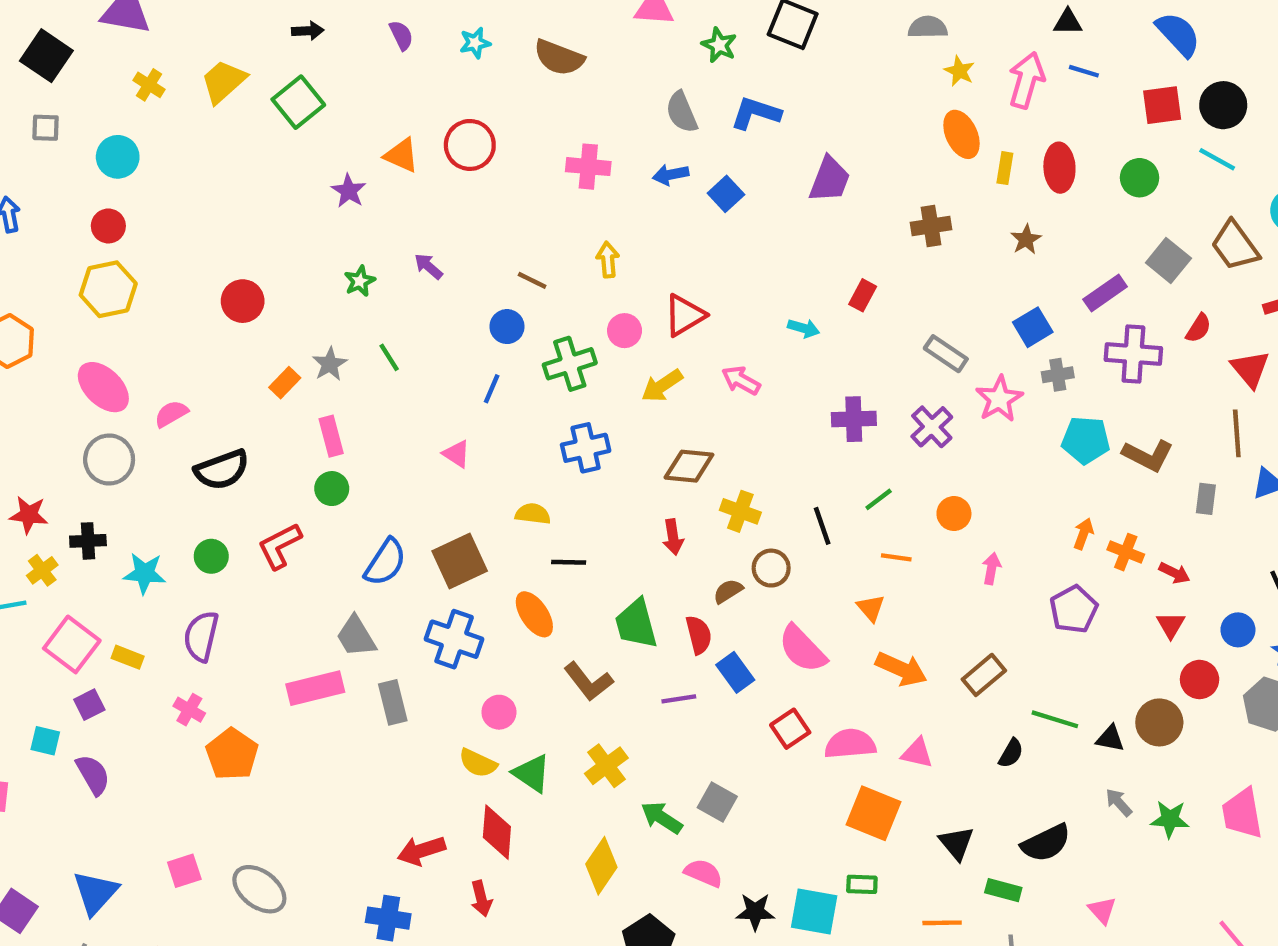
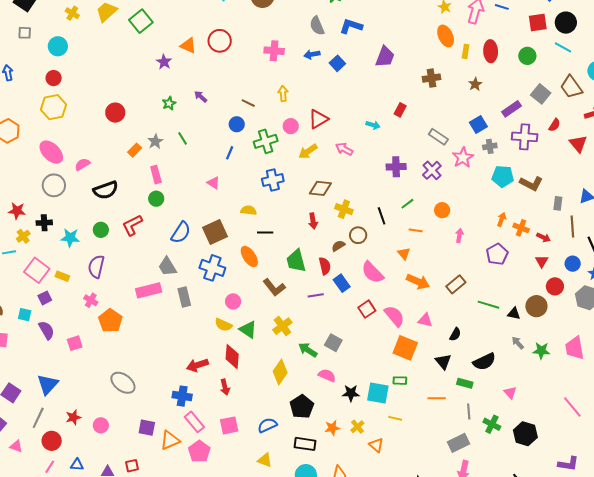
brown line: (1237, 433) -> (572, 227), moved
pink semicircle: (850, 744) -> (394, 316), turned 55
black semicircle: (1011, 753) -> (455, 334), moved
pink square: (184, 871) -> (75, 343), moved

